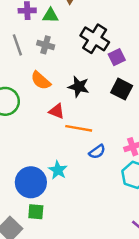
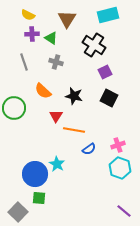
green triangle: (50, 15) -> (51, 38), turned 32
black cross: (95, 39) -> (94, 45), moved
gray cross: (46, 45) -> (56, 62), moved
red triangle: (57, 111) -> (56, 116), turned 40

